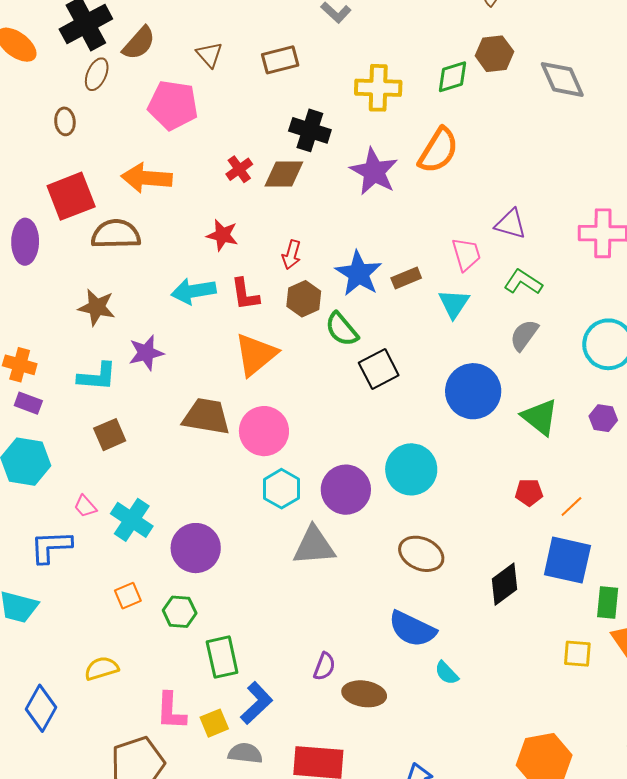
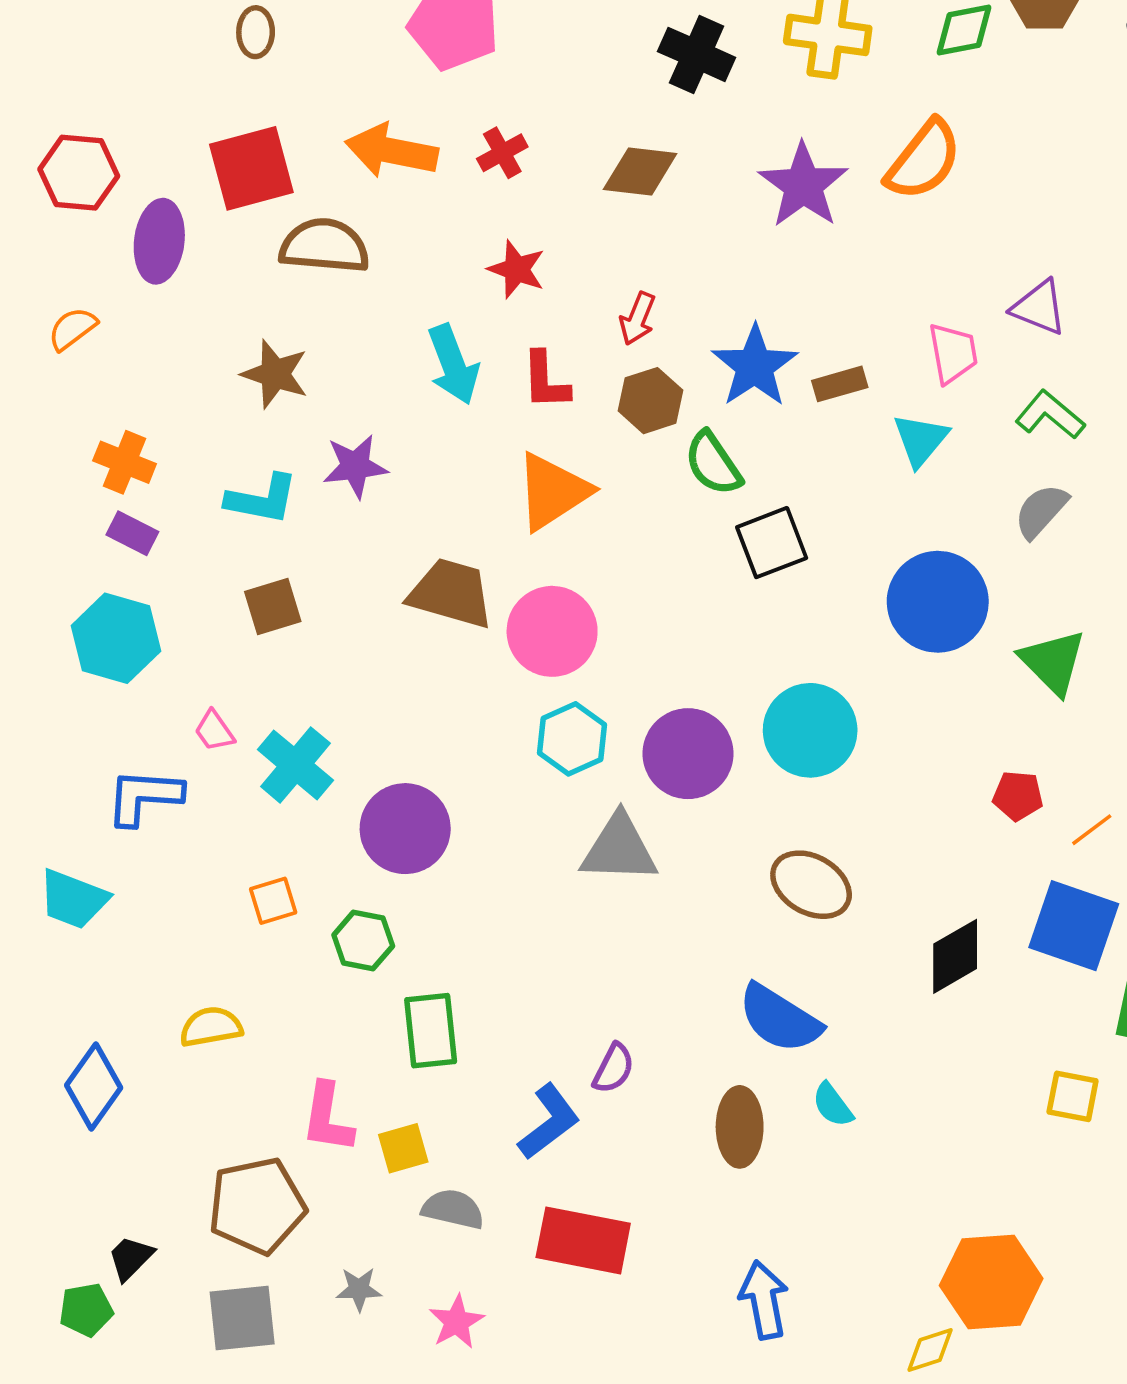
black cross: (310, 130) -> (697, 54), moved
red cross: (239, 169) -> (502, 153), moved
cyan arrow: (193, 291) -> (453, 364), turned -108
brown ellipse: (364, 694) -> (740, 1127), moved, turned 75
blue L-shape: (257, 703) -> (549, 1122), moved

